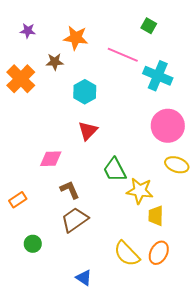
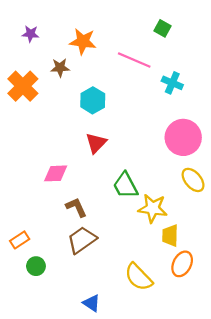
cyan cross: (158, 76) -> (172, 83), size x0.7
yellow ellipse: (177, 165) -> (193, 180), turned 30
orange rectangle: (18, 200) -> (20, 240), moved
orange ellipse: (159, 253) -> (182, 264), moved

